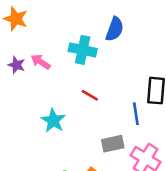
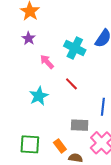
pink arrow: (40, 62) -> (47, 62), moved
purple star: (16, 65) -> (29, 38), moved

